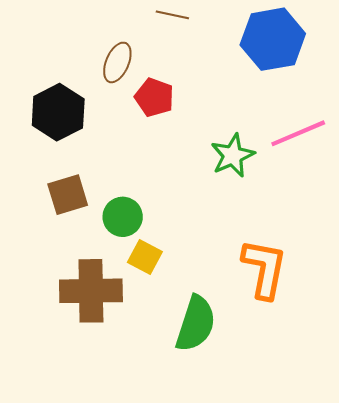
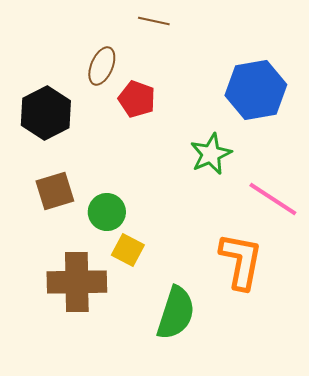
blue hexagon: (273, 39) -> (256, 90), moved
pink line: (298, 133) -> (273, 199), moved, turned 56

